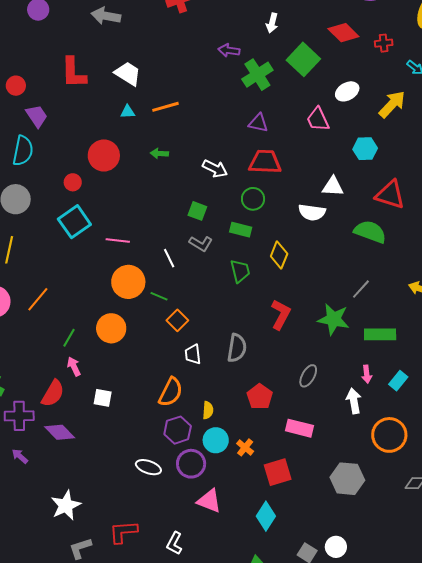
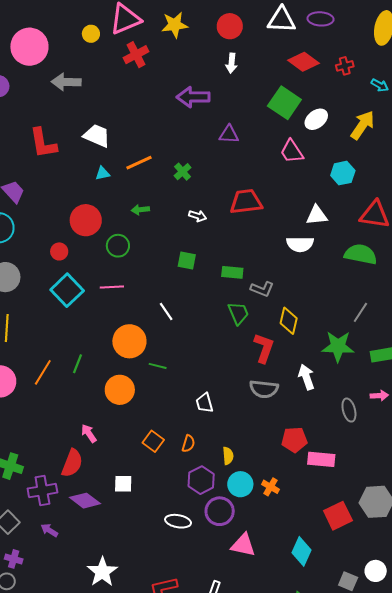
purple arrow: (229, 50) -> (193, 97), size x1.5
green square: (303, 59) -> (284, 103), moved
green cross: (257, 75) -> (183, 172), moved, size x0.6
purple triangle: (258, 123) -> (229, 134), moved
white arrow: (215, 169) -> (198, 216), size x0.7
green circle: (253, 199) -> (118, 246), moved
pink line: (118, 240) -> (112, 287), moved
gray L-shape: (201, 243) -> (262, 289), moved
yellow diamond: (279, 255) -> (289, 321), moved
green line: (159, 296) -> (158, 366), moved
red L-shape: (281, 315) -> (264, 348), moved
orange square: (177, 320) -> (153, 441), moved
green line: (69, 338) -> (77, 364), moved
gray semicircle: (237, 348) -> (264, 389), moved, turned 96
pink arrow: (367, 374) -> (379, 396), turned -78
gray ellipse: (308, 376) -> (349, 410), moved, turned -35
orange semicircle: (171, 392) -> (188, 444), size x0.6
red pentagon: (260, 397) -> (294, 440), moved, turned -30
white square: (103, 398) -> (123, 484), moved
white arrow: (354, 401) -> (306, 377), moved
red square: (278, 472) -> (338, 516), moved

